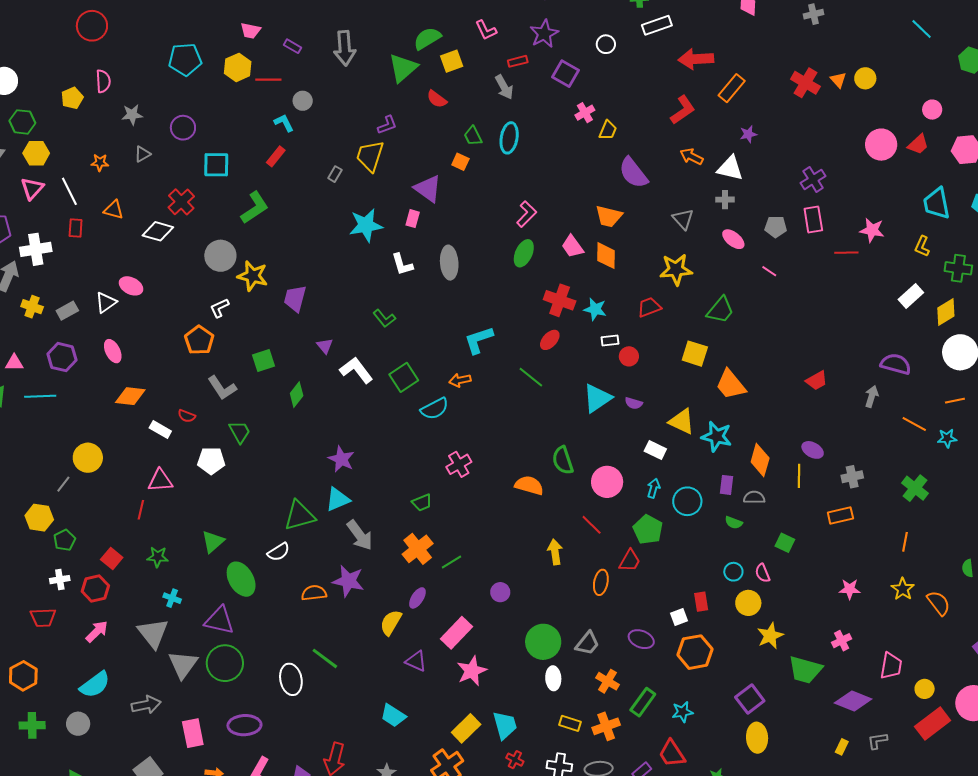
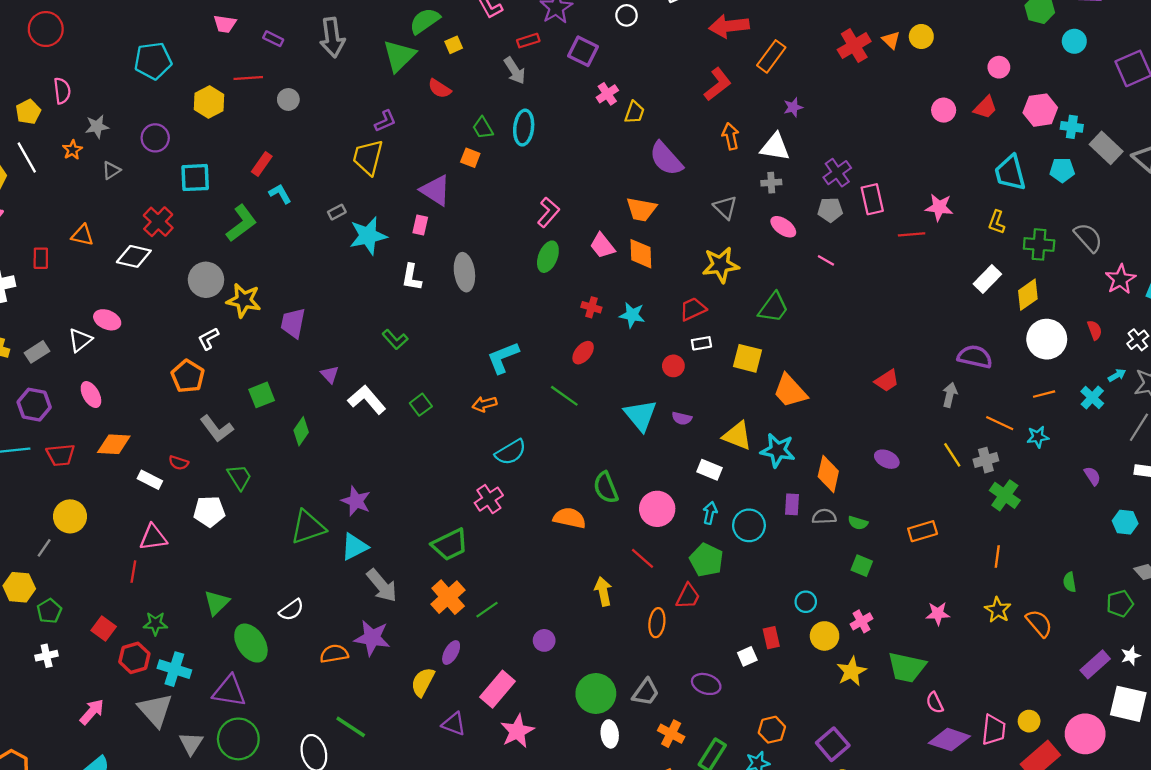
yellow square: (452, 61) -> (454, 45), size x0.7
yellow hexagon: (238, 67) -> (209, 102), moved
red cross: (805, 83) -> (854, 46), turned 32
cyan L-shape: (284, 123) -> (280, 194), moved
pink circle: (881, 145) -> (944, 110), size x0.7
orange arrow: (691, 156) -> (731, 136), turned 55
orange star: (100, 163) -> (72, 150), moved, turned -30
gray rectangle: (335, 174) -> (337, 212), moved, turned 35
purple cross: (813, 179) -> (837, 173), moved
white line: (69, 191) -> (27, 158), moved
white L-shape: (402, 264) -> (412, 277), turned 30
red cross: (560, 300) -> (591, 307), size x0.6
white rectangle: (610, 340) -> (701, 343), moved
green square: (404, 377) -> (421, 405), size x0.7
cyan triangle: (597, 398) -> (641, 415), turned -32
cyan semicircle: (435, 409) -> (511, 452), moved
yellow line: (799, 476) -> (952, 455), moved, turned -30
gray cross: (852, 477) -> (986, 460), moved
green trapezoid: (422, 503) -> (450, 545), size x1.6
green triangle: (300, 516) -> (308, 527), moved
green semicircle: (734, 523) -> (858, 523), moved
pink semicircle: (763, 573) -> (935, 703), moved
red hexagon: (95, 588) -> (134, 658), moved
cyan cross: (172, 598) -> (174, 669), size x1.6
red trapezoid: (43, 618) -> (61, 455), moved
pink cross: (842, 641) -> (861, 621), moved
orange hexagon: (695, 652) -> (772, 730), moved, size x0.7
gray triangle: (183, 665) -> (191, 743), size x0.7
pink trapezoid: (891, 666) -> (994, 730), moved
green trapezoid: (805, 670) -> (907, 667), moved

